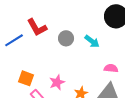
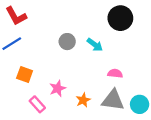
red L-shape: (37, 27) -> (16, 16), moved
orange square: (26, 78) -> (25, 75), moved

